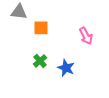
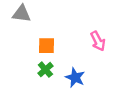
orange square: (41, 28) -> (47, 46), moved

